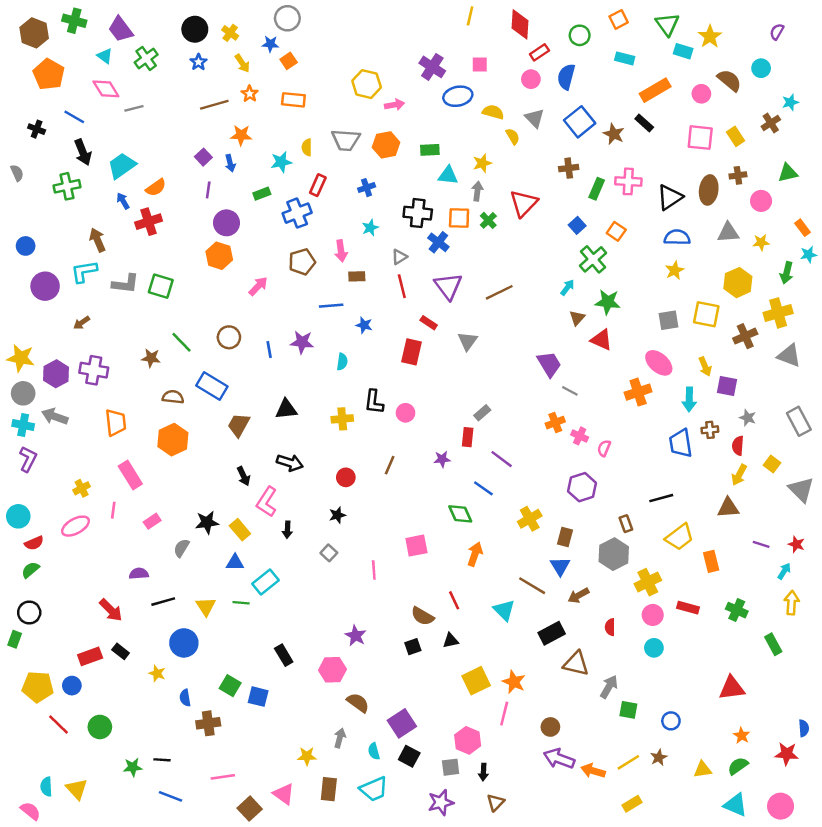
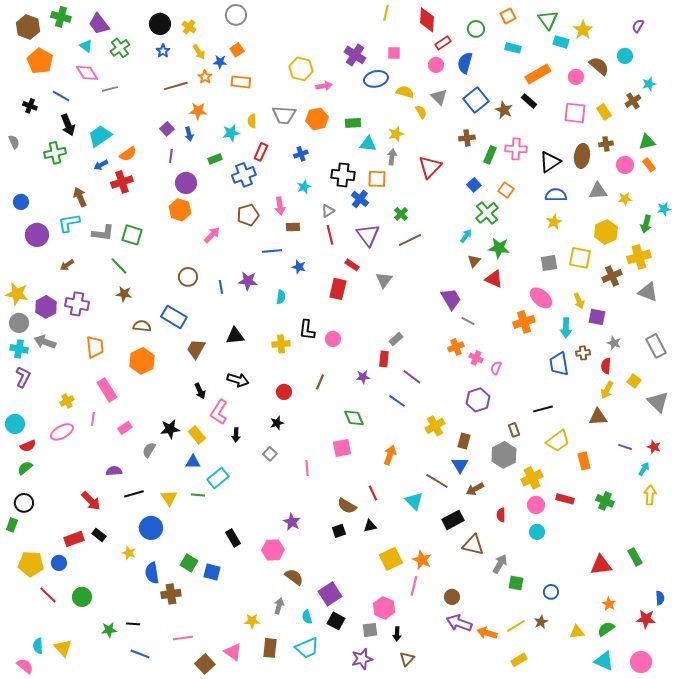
blue star: (270, 44) -> (220, 62), moved
blue arrow: (123, 201) -> (101, 165), turned -88
green cross: (488, 220) -> (401, 214), moved
orange rectangle: (802, 228) -> (649, 165), moved
green line: (181, 342) -> (119, 266), moved
green diamond: (460, 514) -> (354, 418), moved
green rectangle: (773, 644) -> (635, 557), moved
blue semicircle: (185, 698) -> (152, 573), size x1.5

